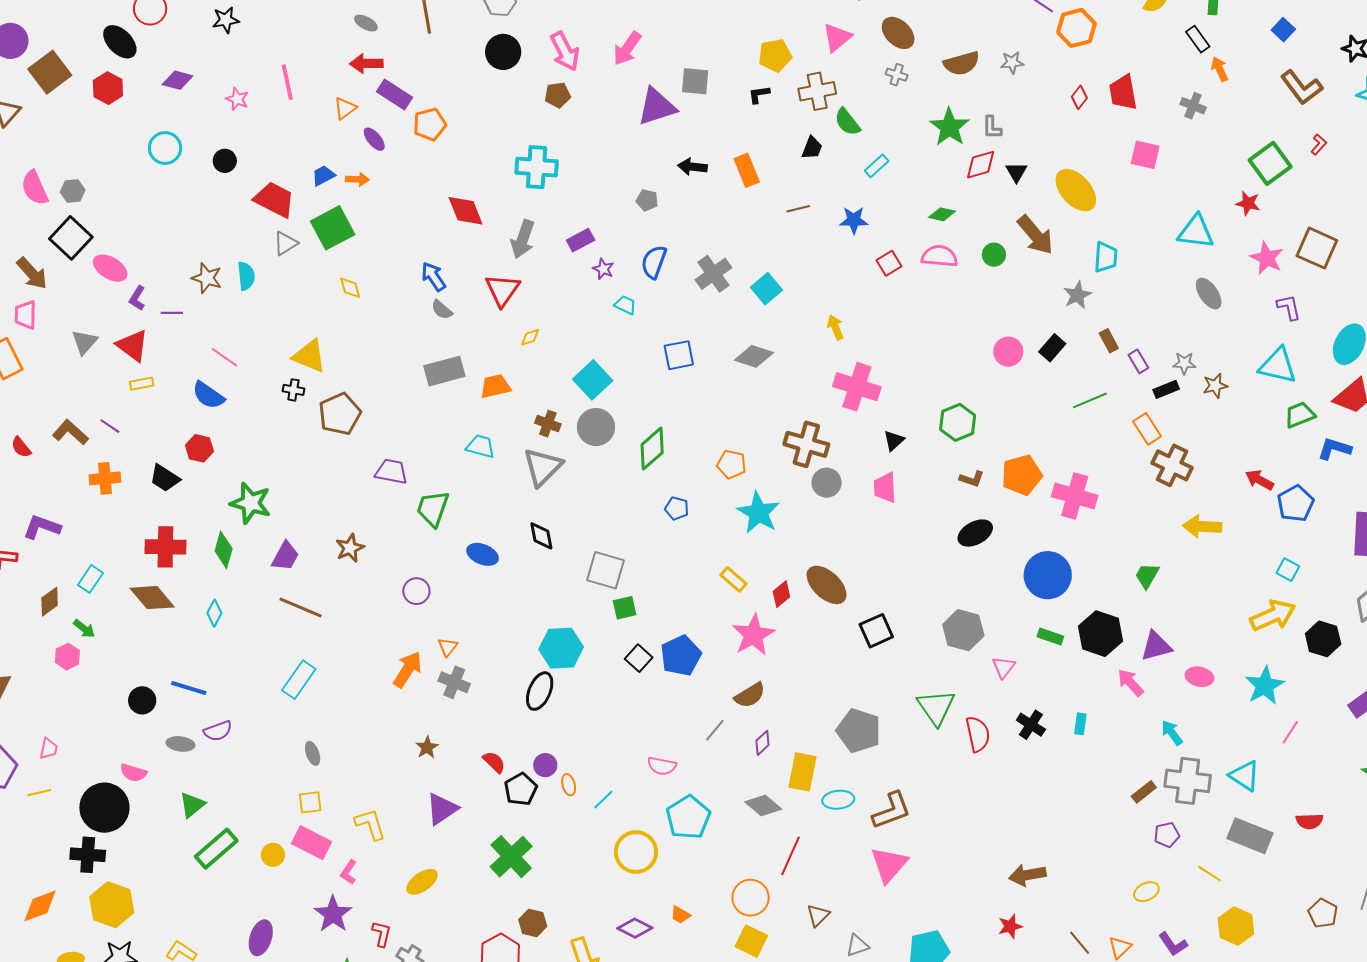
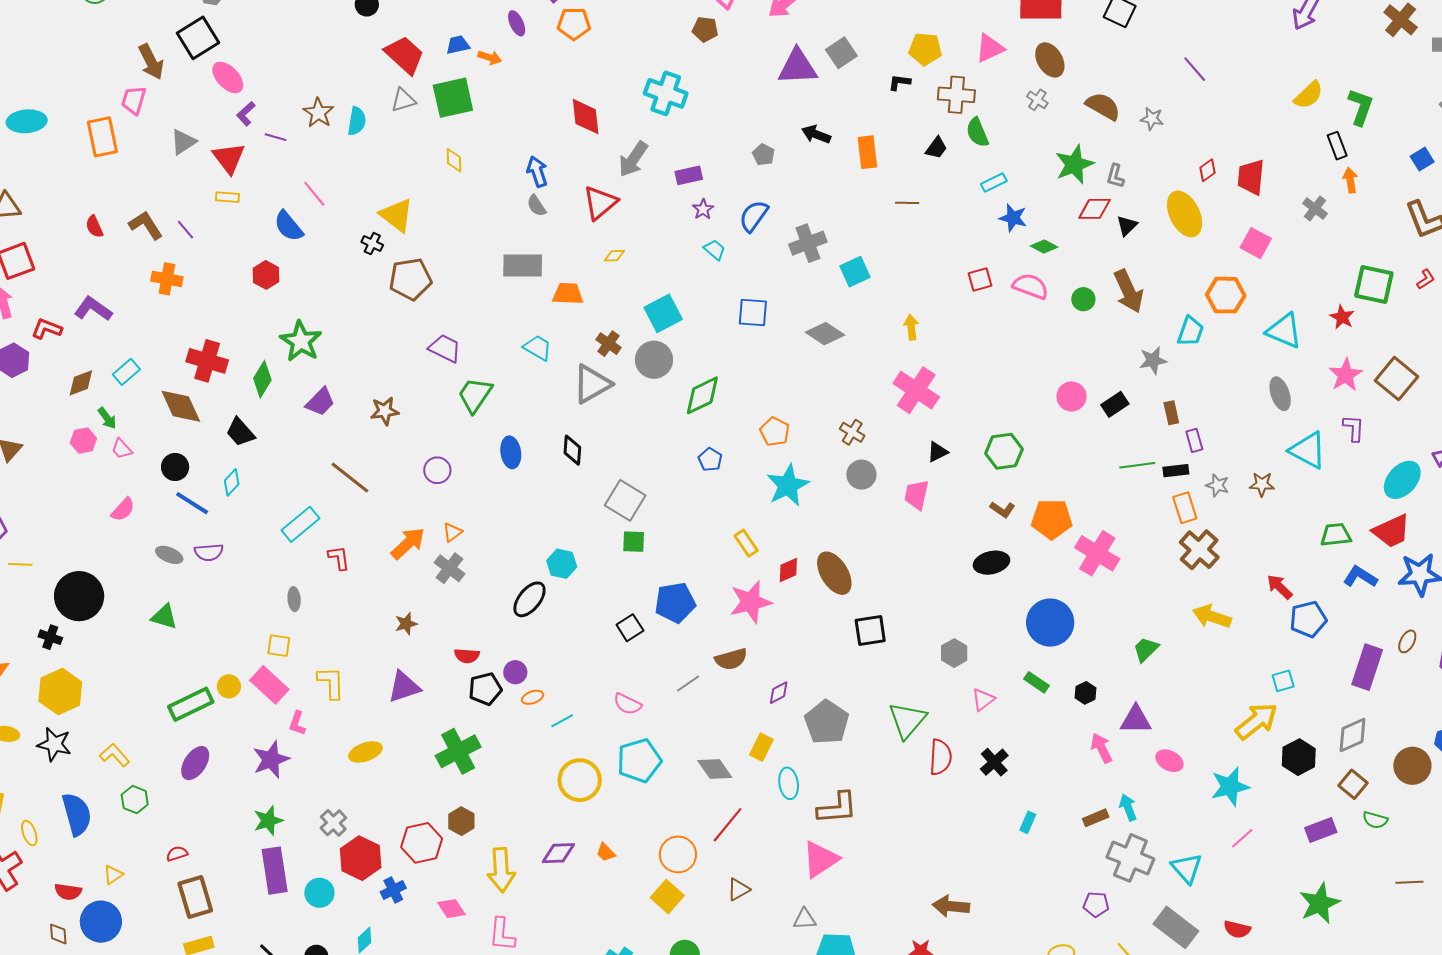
orange hexagon: (1076, 28) -> (1226, 295), moved
brown semicircle: (962, 63) -> (1103, 106), turned -150
gray square: (695, 81) -> (841, 53), turned 36
green square: (1270, 163) -> (1374, 284), turned 33
yellow ellipse: (1076, 190) -> (1185, 214), moved
blue star: (854, 220) -> (1013, 218), moved
gray star: (1184, 363) -> (1217, 485), moved
cyan triangle: (1278, 366) -> (1308, 450), moved
black rectangle: (1166, 389) -> (1176, 471), moved
brown cross: (806, 444) -> (852, 432), size x0.6
black trapezoid: (165, 478) -> (240, 432), moved
blue ellipse: (483, 554) -> (511, 452), turned 44
cyan square: (1288, 570) -> (1283, 681), turned 30
brown line: (301, 607) -> (350, 478), moved
cyan diamond: (214, 613) -> (232, 482), moved
yellow arrow: (1273, 615) -> (1256, 721), turned -30
gray hexagon: (963, 630) -> (954, 653), size x0.7
black hexagon: (1101, 634) -> (1086, 693), size x0.5
cyan hexagon: (561, 648) -> (562, 564), size x0.7
black square: (639, 658) -> (630, 628), moved
black circle: (142, 700) -> (175, 467), moved
cyan rectangle: (1080, 724) -> (1028, 822), moved
purple diamond: (762, 743) -> (779, 693), moved
pink trapezoid: (49, 749) -> (122, 449), moved, turned 110
red semicircle: (494, 762) -> (467, 656), turned 125
yellow rectangle: (802, 772) -> (761, 747), size x0.7
pink semicircle: (133, 773) -> (123, 509), moved, turned -80
orange ellipse: (569, 785) -> (533, 697), turned 70
brown rectangle: (1144, 792) -> (1096, 818), moved
cyan ellipse: (838, 800) -> (789, 783), turned 72
green triangle: (192, 805) -> (164, 617), turned 40
green rectangle: (216, 849) -> (191, 704), moved
black cross: (88, 855) -> (50, 637), size x0.7
pink L-shape: (349, 872) -> (297, 723), turned -30
purple diamond: (635, 928) -> (558, 853), turned -44
red L-shape: (382, 934) -> (339, 558), moved, turned -36
gray triangle: (857, 946) -> (805, 919), moved

